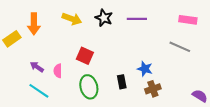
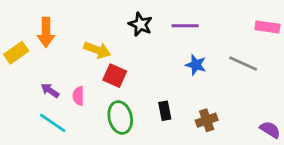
yellow arrow: (72, 19) -> (97, 50), moved
pink rectangle: (188, 20) -> (267, 27), moved
blue star: (145, 69) -> (196, 65), moved

